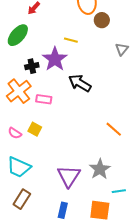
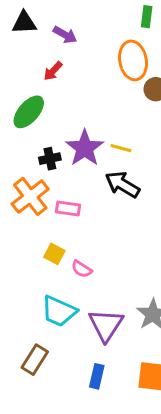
yellow line: (71, 40) -> (121, 148), moved
pink semicircle: (15, 133) -> (82, 269), moved
cyan trapezoid: (19, 167) -> (59, 311), moved

